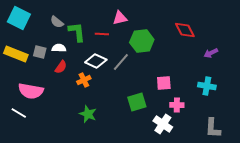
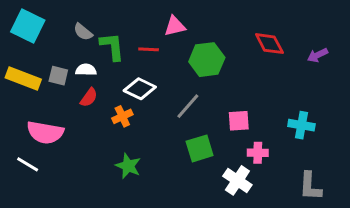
purple arrow: (211, 53) -> (317, 55), moved
gray line: (121, 62) -> (188, 106), moved

